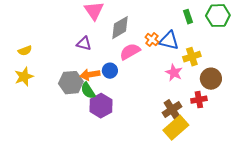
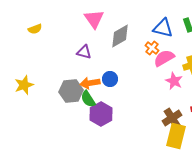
blue triangle: (169, 41) -> (163, 28), moved
yellow semicircle: (25, 51) -> (35, 29), moved
pink semicircle: (130, 52) -> (164, 58), moved
yellow rectangle: (176, 128) -> (176, 136), turned -35

